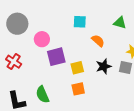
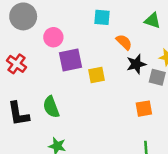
black star: (104, 66) -> (136, 64), moved
orange square: (78, 89) -> (144, 109), moved

